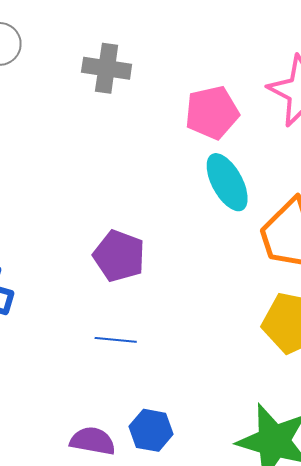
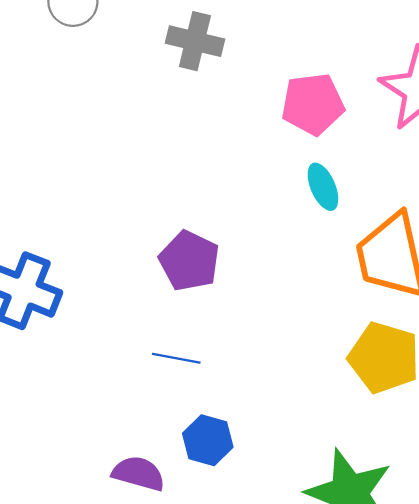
cyan ellipse: (227, 182) -> (323, 187), size x0.7
blue hexagon: (151, 430) -> (208, 440), moved

